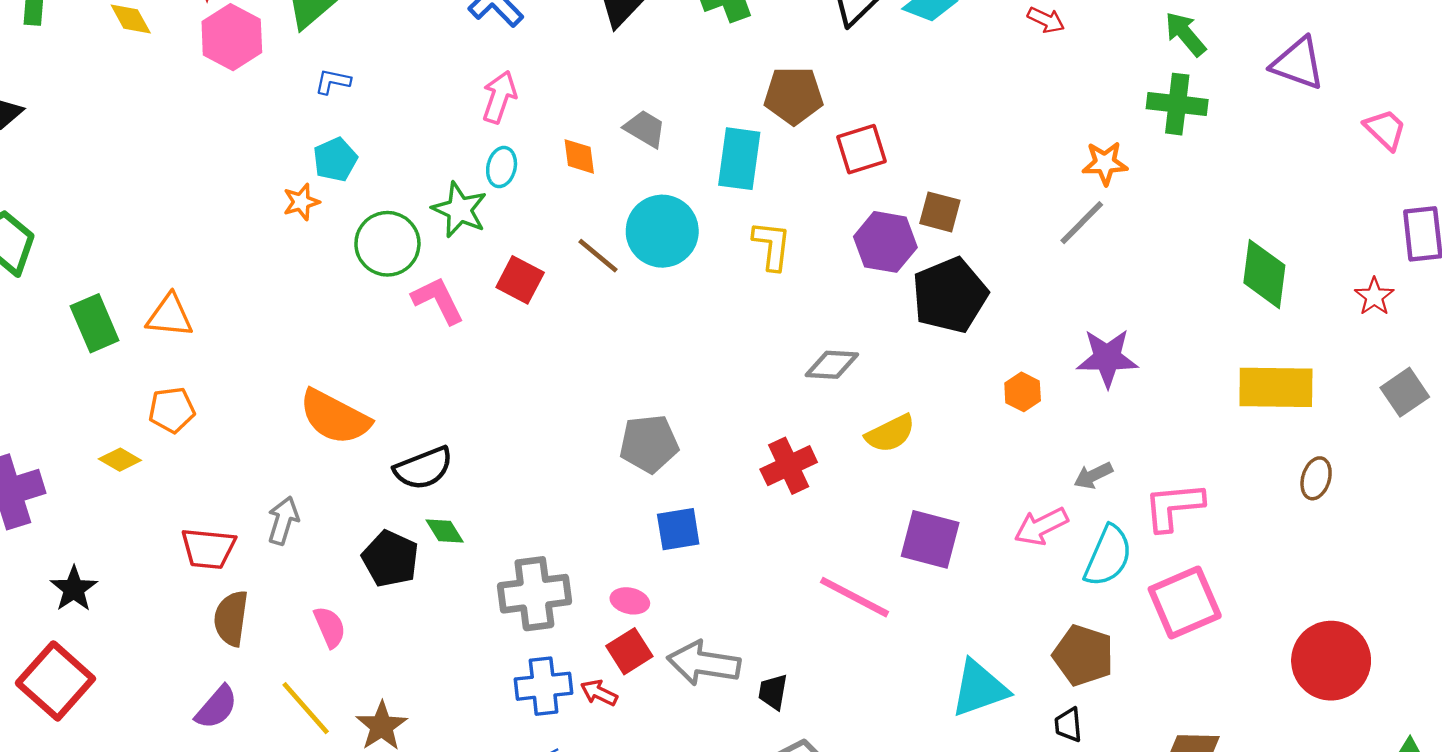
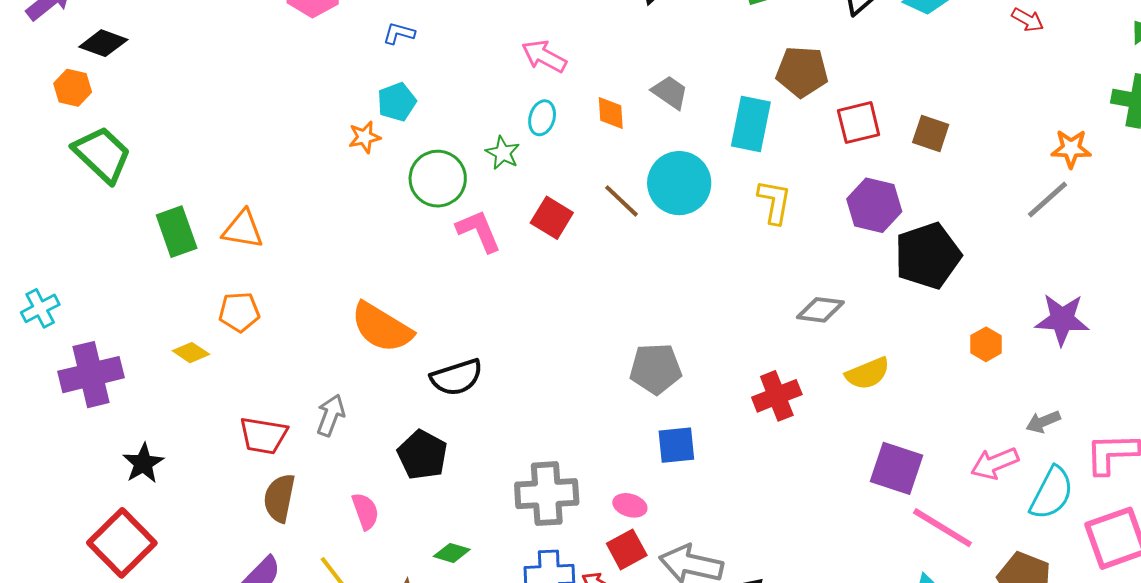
pink arrow: (499, 97) -> (544, 56), turned -84
green star: (460, 210) -> (503, 153), size x0.7
brown square: (940, 212) -> (931, 133), moved
green diamond: (445, 531) -> (452, 553), moved, turned -45
pink line: (855, 597) -> (942, 528), moved

